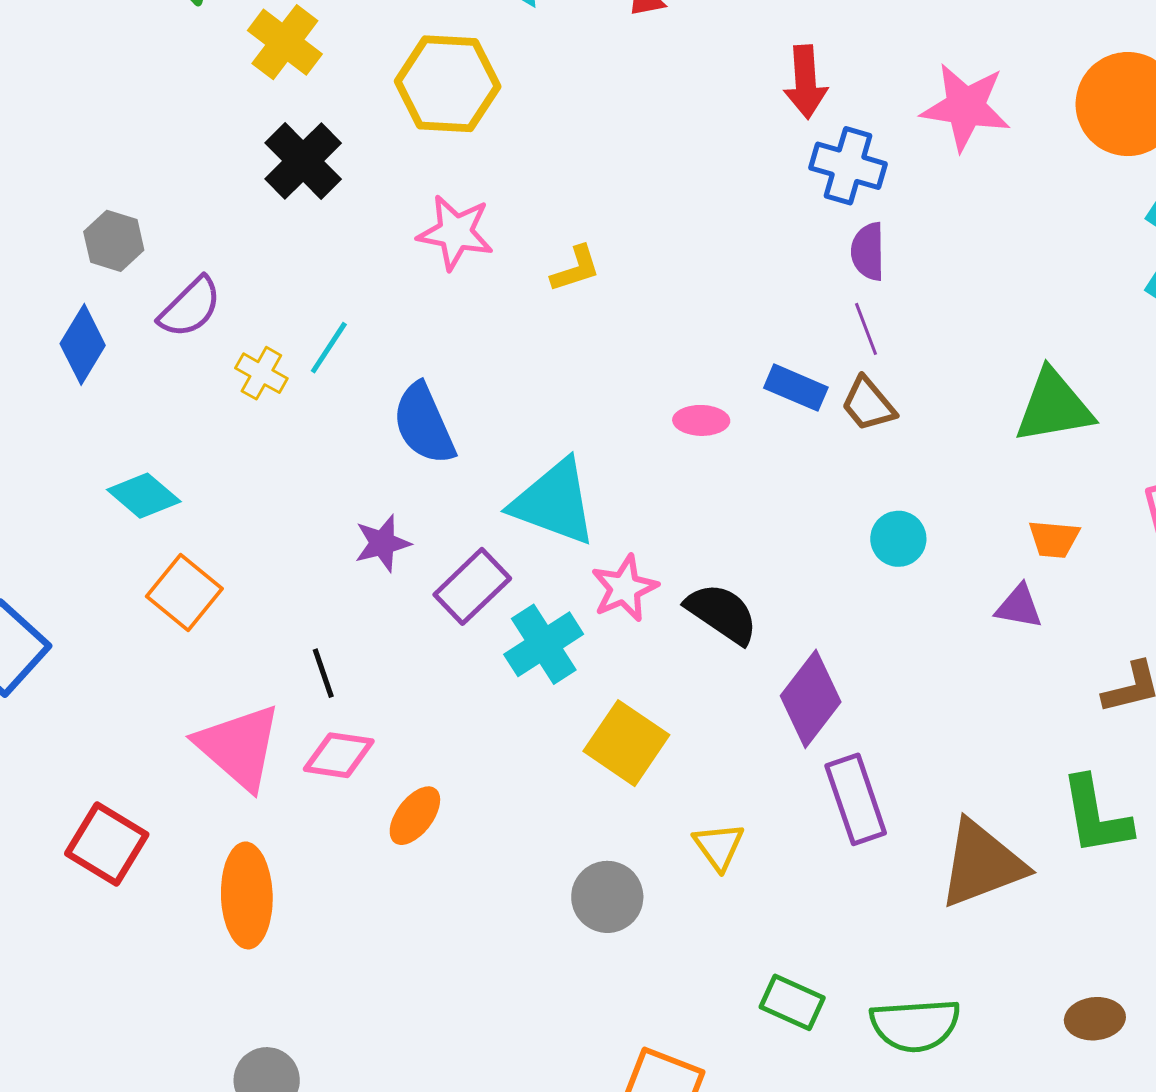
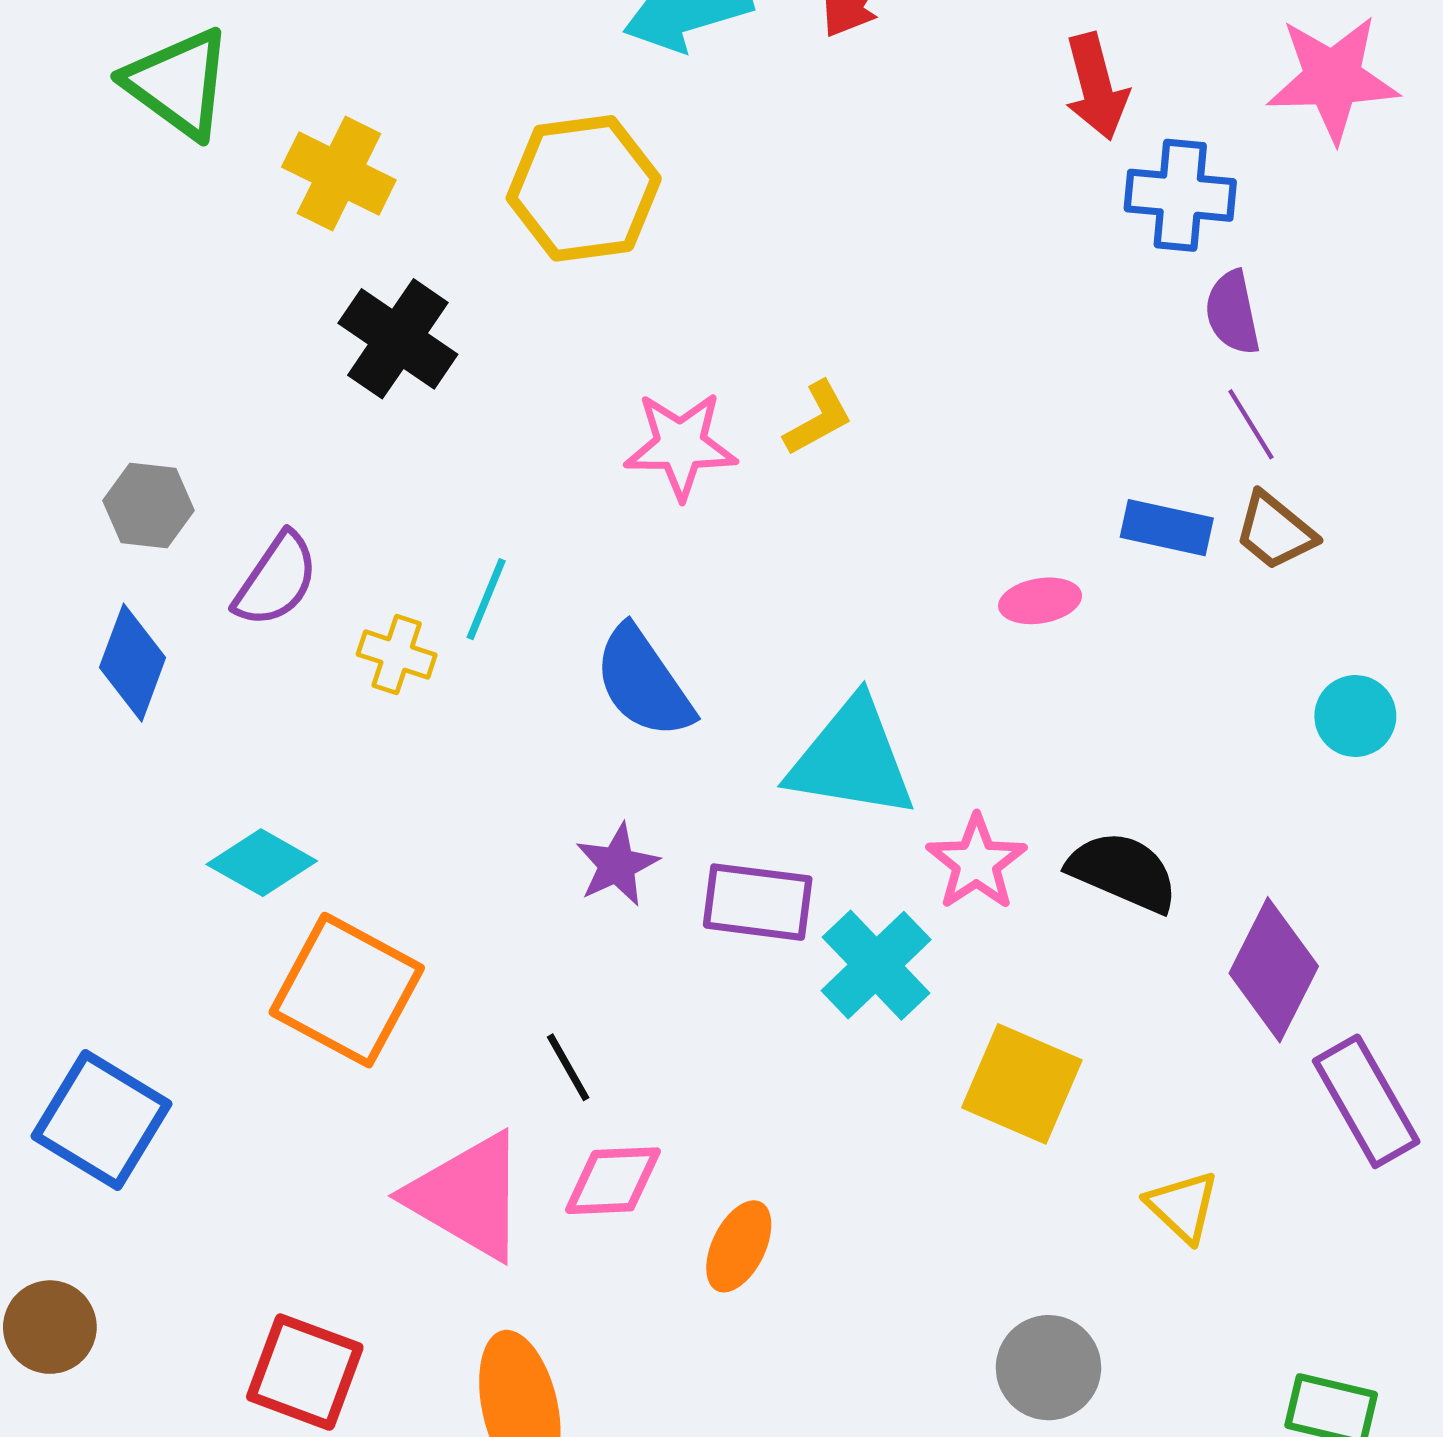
pink star: (455, 232) -> (681, 445), moved
purple rectangle: (472, 586) -> (758, 902), turned 62
orange square: (184, 592) -> (347, 990), size x1.4
gray circle: (607, 897) -> (1048, 1368), moved

